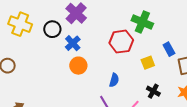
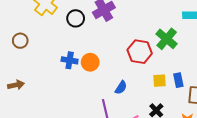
blue cross: (73, 43) -> (70, 60), moved, turned 35
blue rectangle: (169, 49) -> (178, 80), moved

